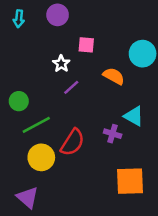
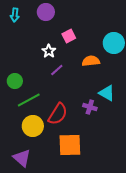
pink square: (86, 45) -> (69, 36), turned -32
orange semicircle: (114, 76) -> (91, 61), turned -36
orange square: (130, 181) -> (70, 145), moved

